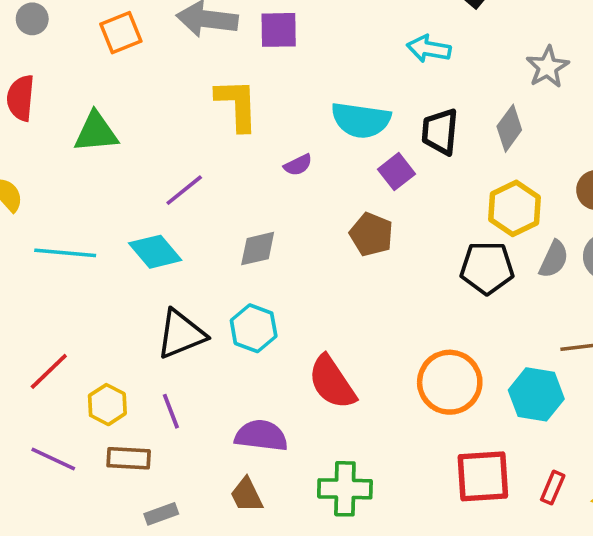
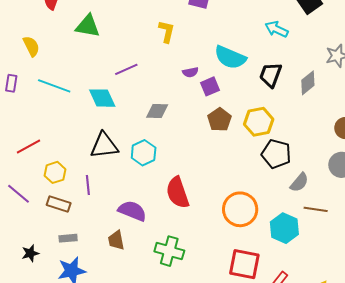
yellow L-shape: (237, 105) -> (167, 31), size x0.7
purple square: (397, 172) -> (210, 86), moved
yellow hexagon: (514, 208) -> (259, 122), moved
gray semicircle: (554, 259) -> (299, 182), moved

